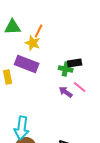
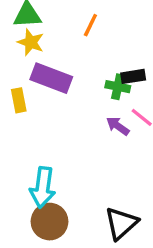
orange line: (39, 31) -> (90, 25), moved
yellow star: (33, 43) -> (31, 42), moved

